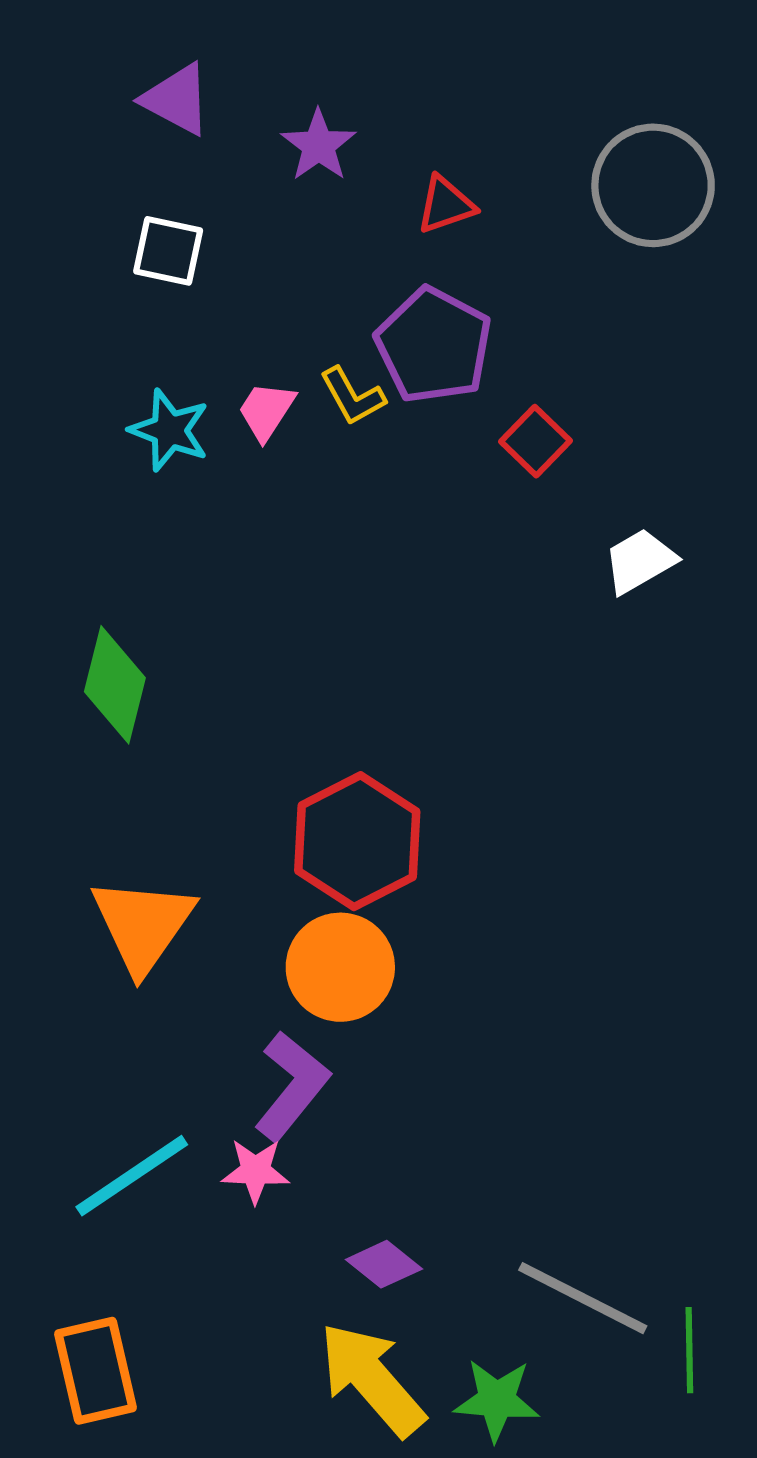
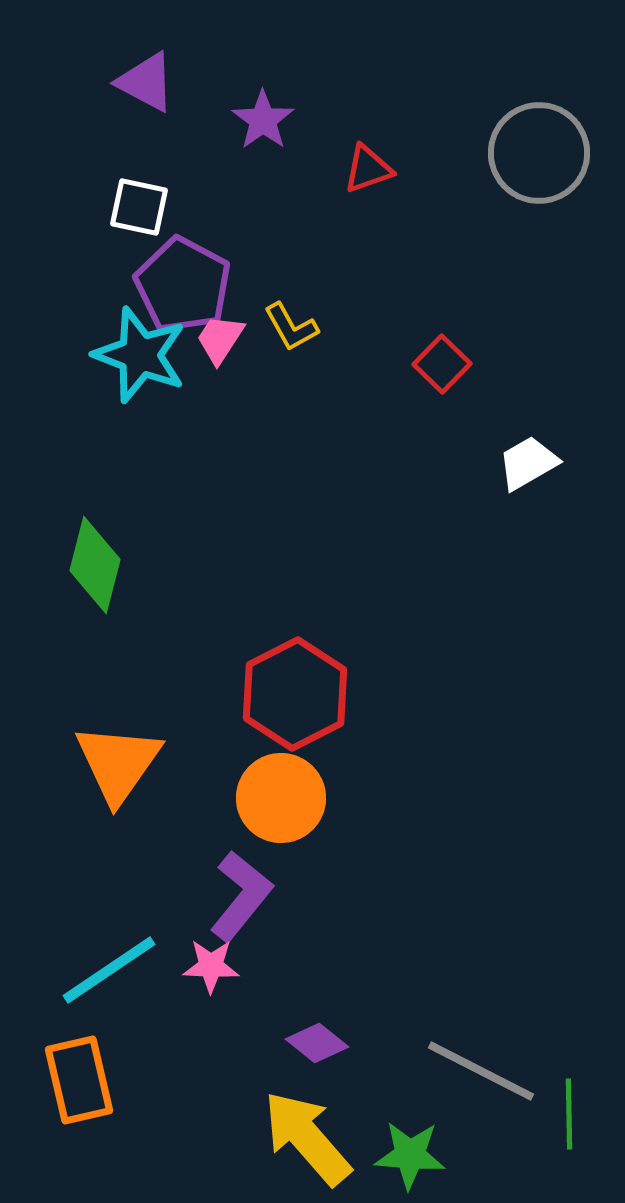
purple pentagon: (434, 345) -> (183, 285), moved
cyan star: (169, 430) -> (140, 355), size x1.4
orange rectangle: (95, 1371) -> (79, 1080), moved

